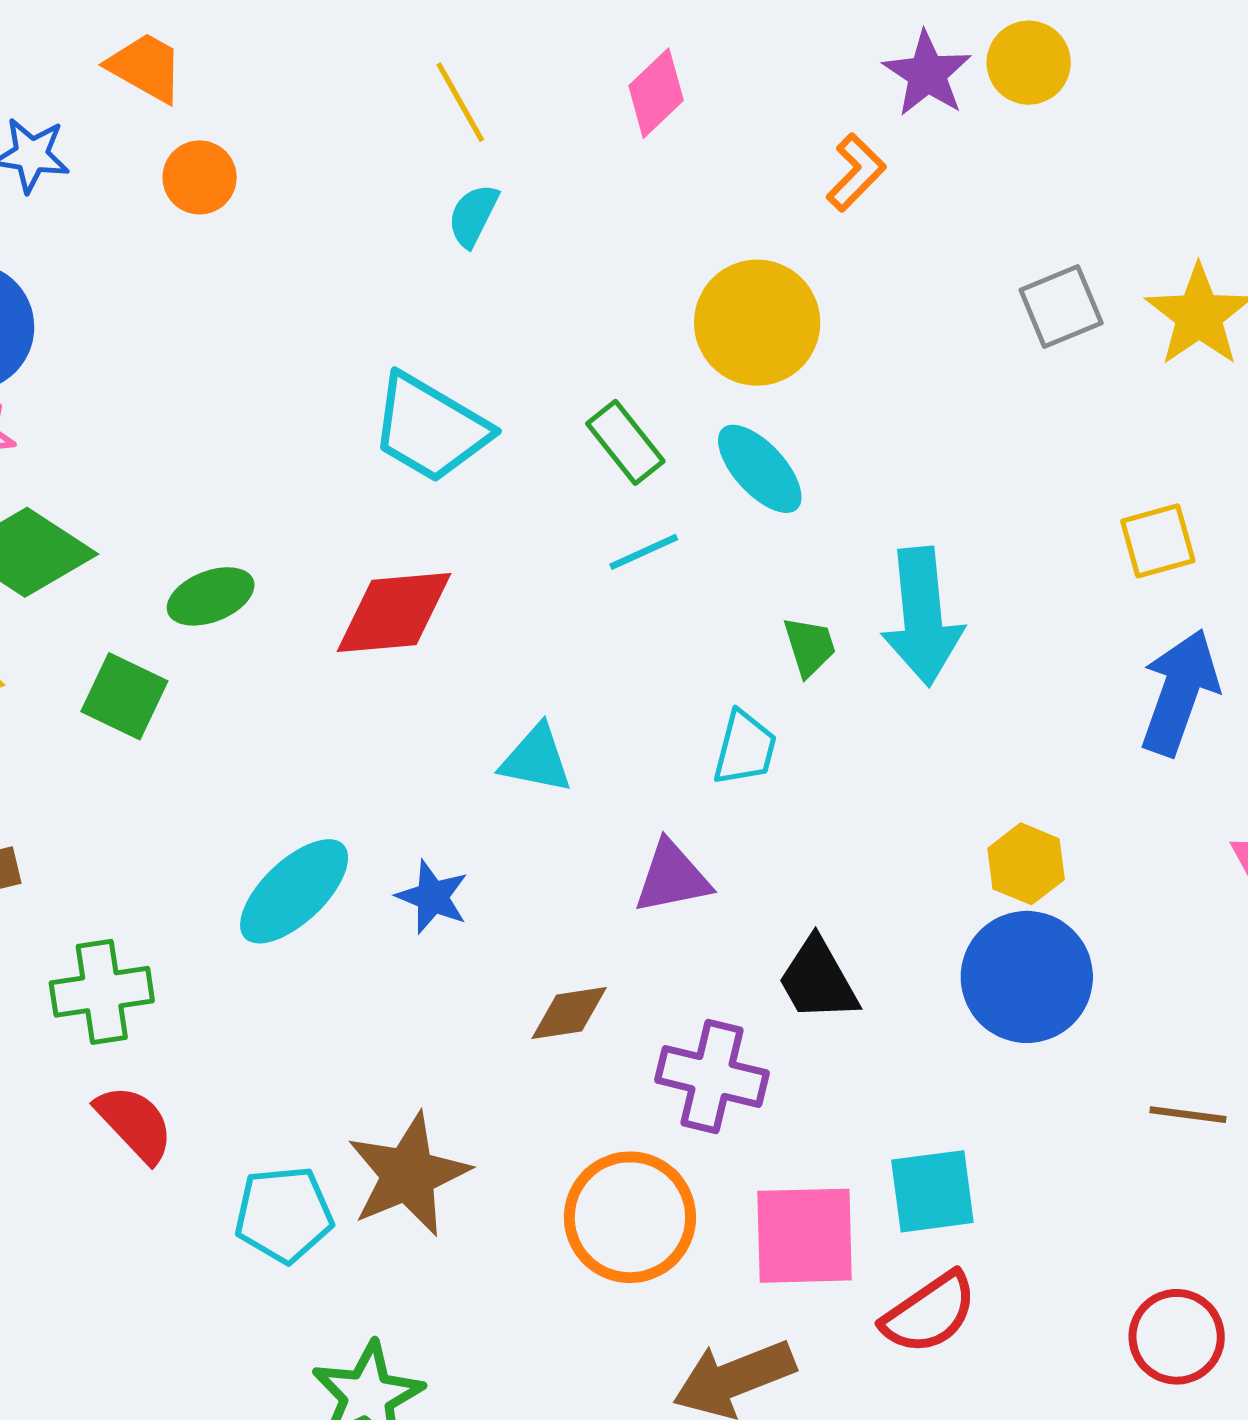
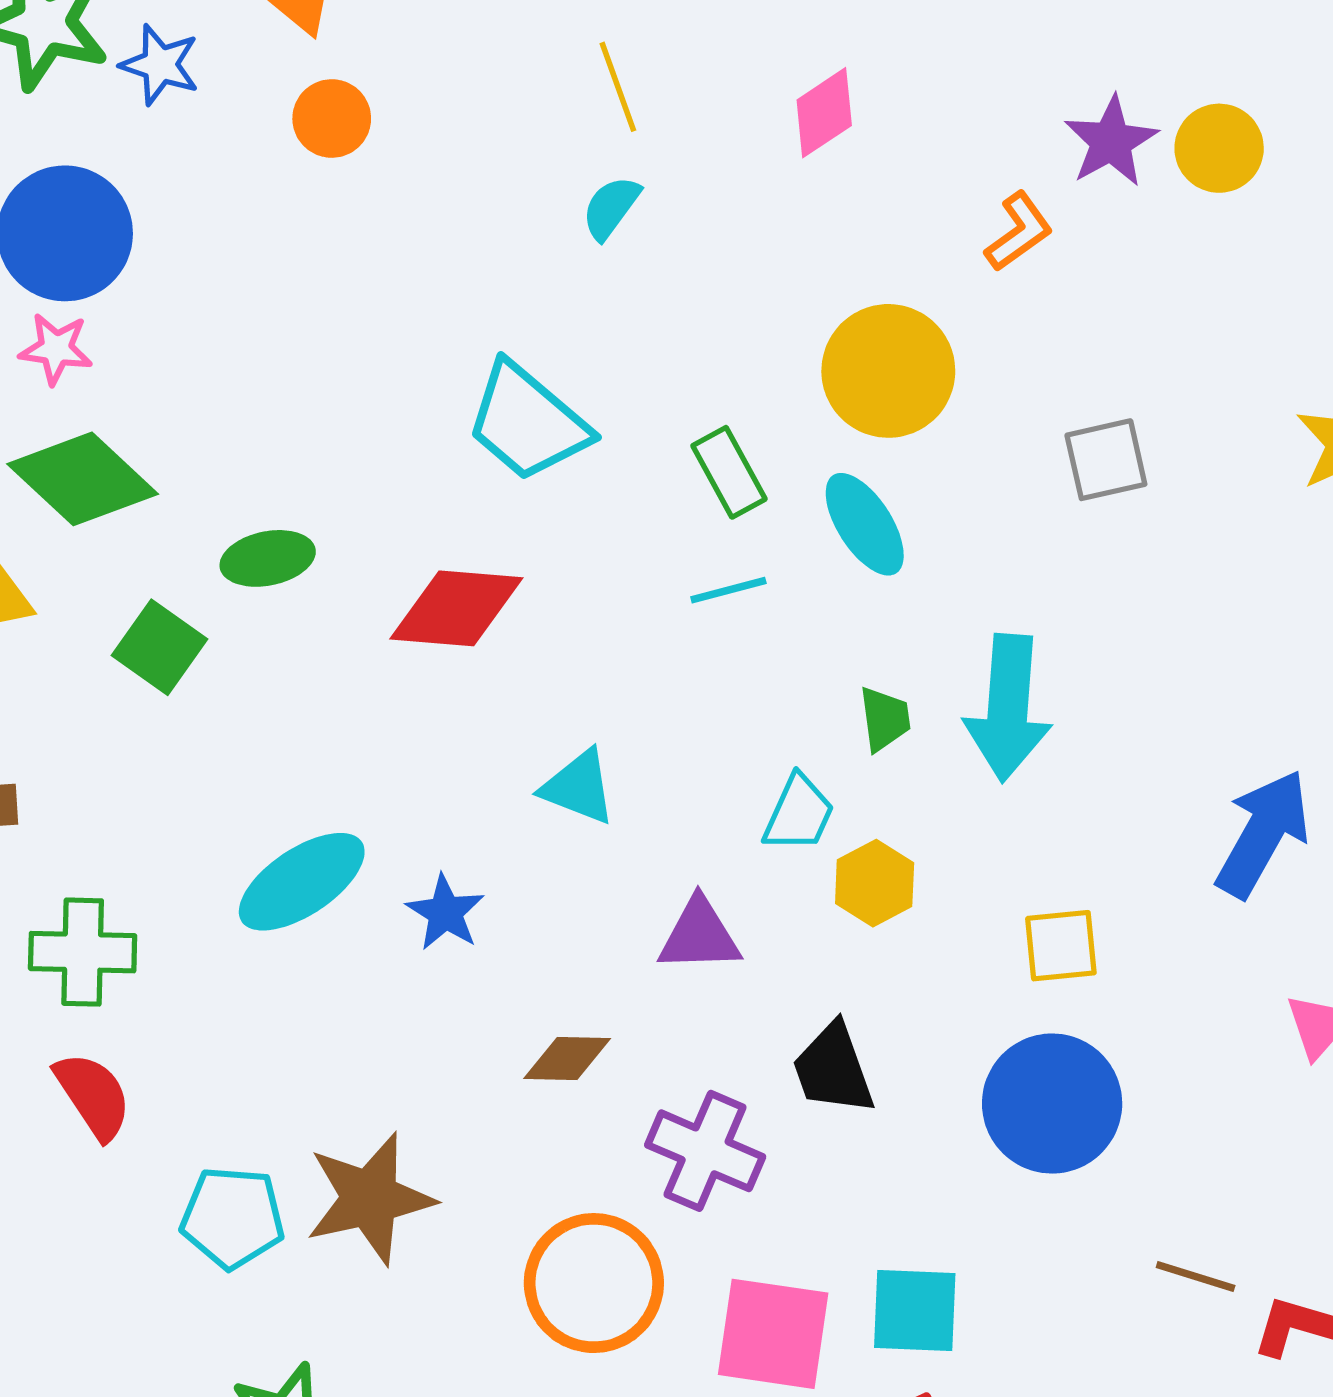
gray square: (1061, 307) -> (1106, 460), moved
yellow square: (1158, 541) -> (1061, 946), moved
yellow hexagon: (1026, 864) -> (875, 883), moved

